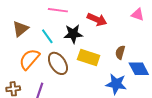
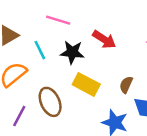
brown ellipse: (58, 63) -> (50, 102), moved

